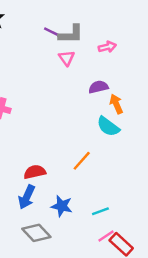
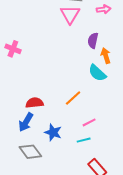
pink triangle: (67, 58) -> (70, 14), size x1.5
purple semicircle: (98, 87) -> (93, 40), turned -70
pink line: (106, 236) -> (89, 122), moved

